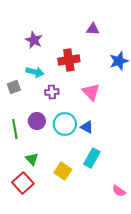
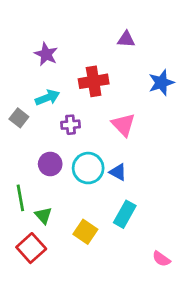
cyan arrow: (35, 72) -> (47, 98), turned -36
gray square: (14, 87) -> (19, 118), turned -32
green line: (15, 129) -> (20, 198), moved

